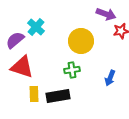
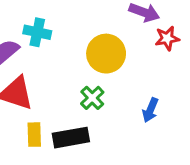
cyan cross: (36, 27) -> (37, 32), turned -30
green cross: (72, 70) -> (92, 98), turned -35

